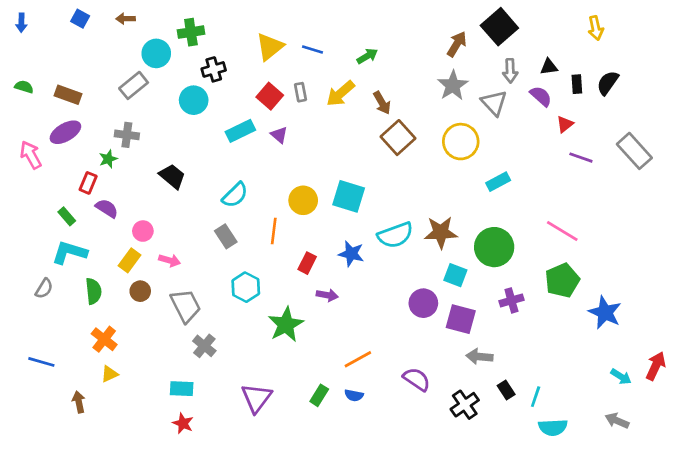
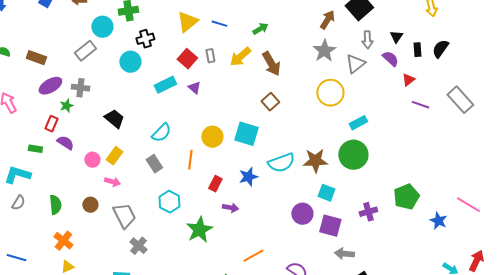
black triangle: (549, 67) -> (396, 37), turned -48
brown arrow: (382, 103) -> (271, 64), size x1.4
gray triangle: (494, 103) -> (355, 64), turned 35
purple ellipse: (65, 132) -> (50, 86), moved
brown square: (398, 138) -> (270, 102), moved, size x0.7
green rectangle: (67, 216) -> (35, 149), turned -40
pink line: (562, 231) -> (468, 205), moved
green circle: (494, 247) -> (353, 155), moved
cyan L-shape: (69, 252) -> (17, 175), moved
blue star: (351, 254) -> (248, 177), turned -30
yellow rectangle: (130, 260) -> (114, 156), moved
blue star: (605, 313) -> (438, 221), size x0.7

